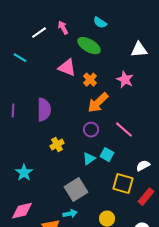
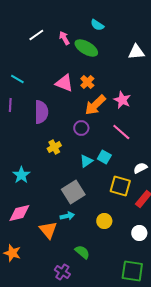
pink arrow: (63, 28) -> (64, 38), moved
cyan line: (20, 58) -> (17, 79), moved
pink triangle: (67, 68) -> (64, 83), moved
pink star: (125, 80) -> (122, 100), moved
purple line: (13, 111) -> (10, 105), moved
purple circle: (91, 130) -> (81, 128), moved

